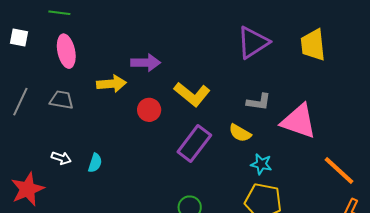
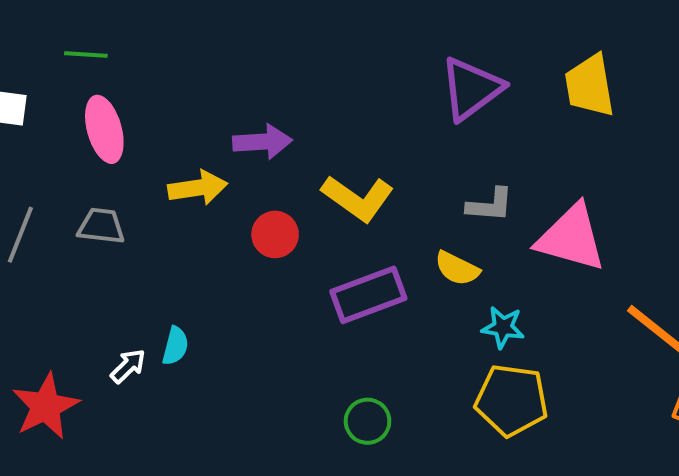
purple rectangle: (194, 143) -> (368, 295), turned 36
white arrow: (61, 158) -> (128, 366), moved, turned -60

